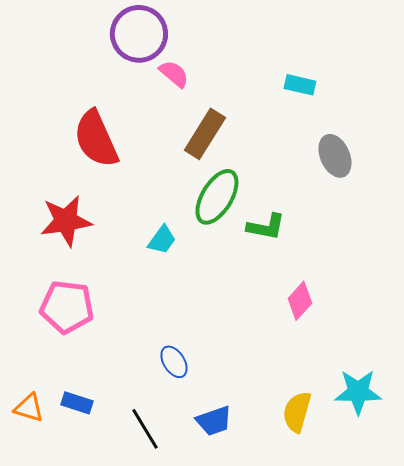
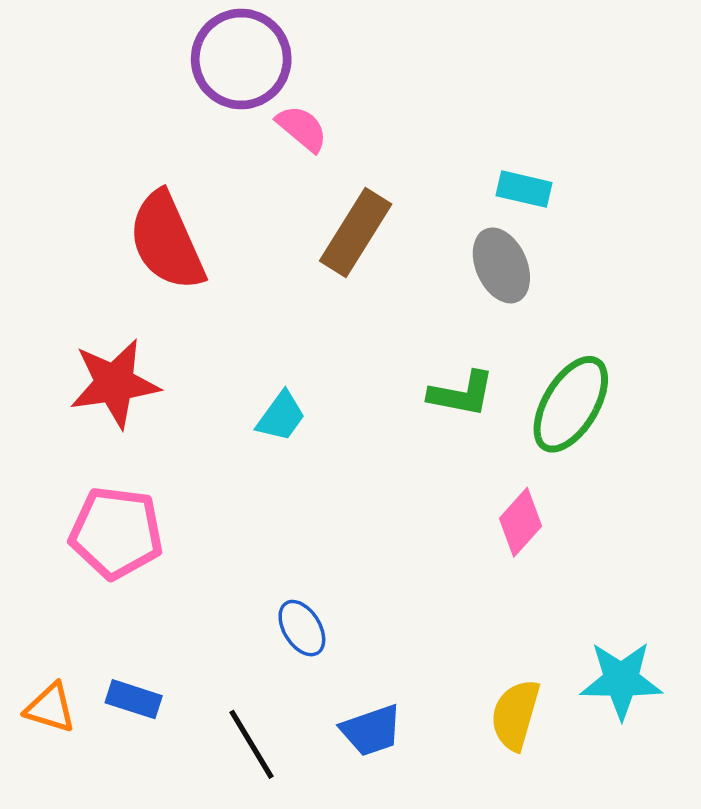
cyan rectangle: (300, 85) -> (524, 189), moved
gray ellipse: (335, 156) -> (501, 265), moved
green ellipse: (217, 197) -> (571, 404), moved

